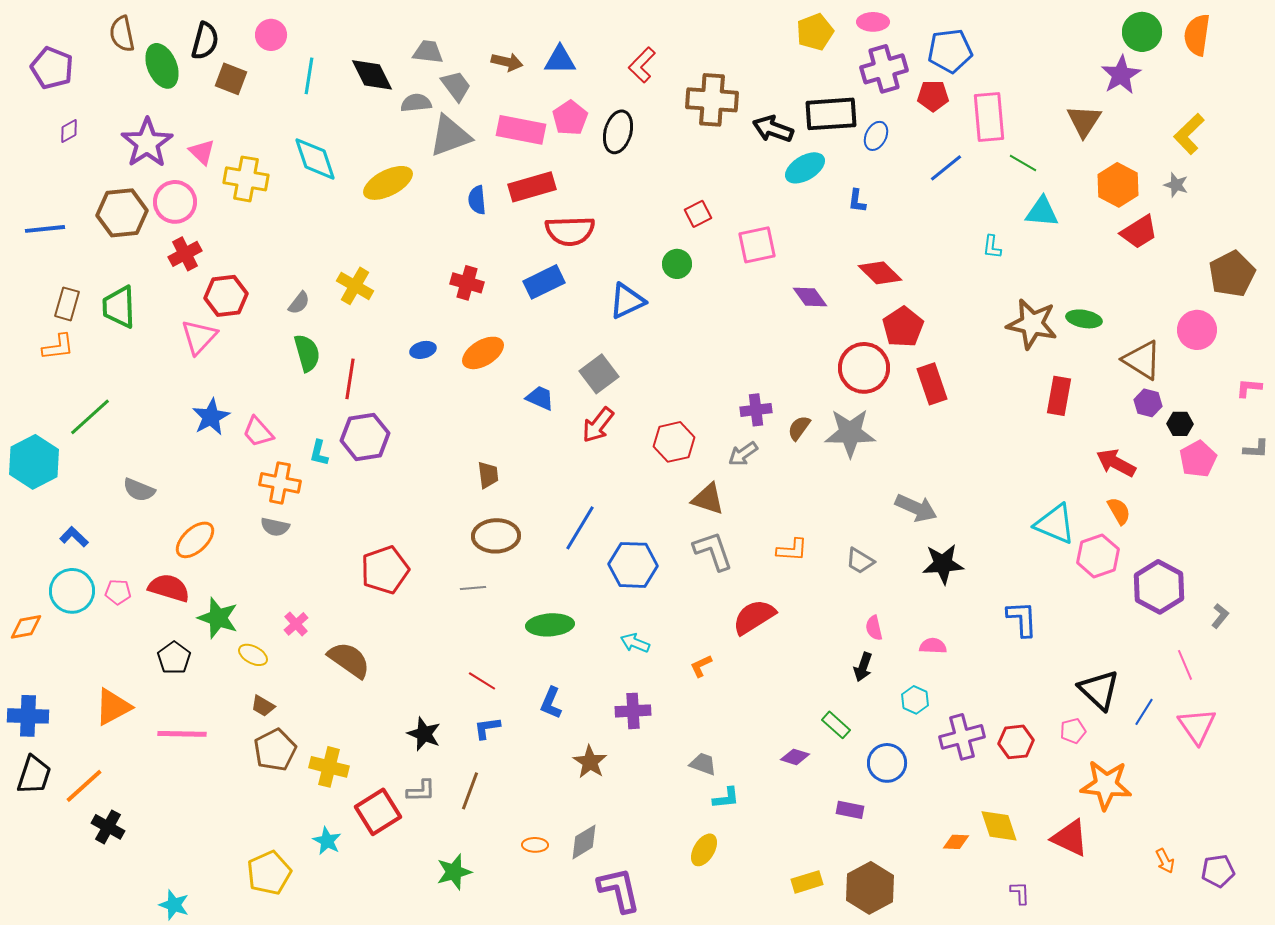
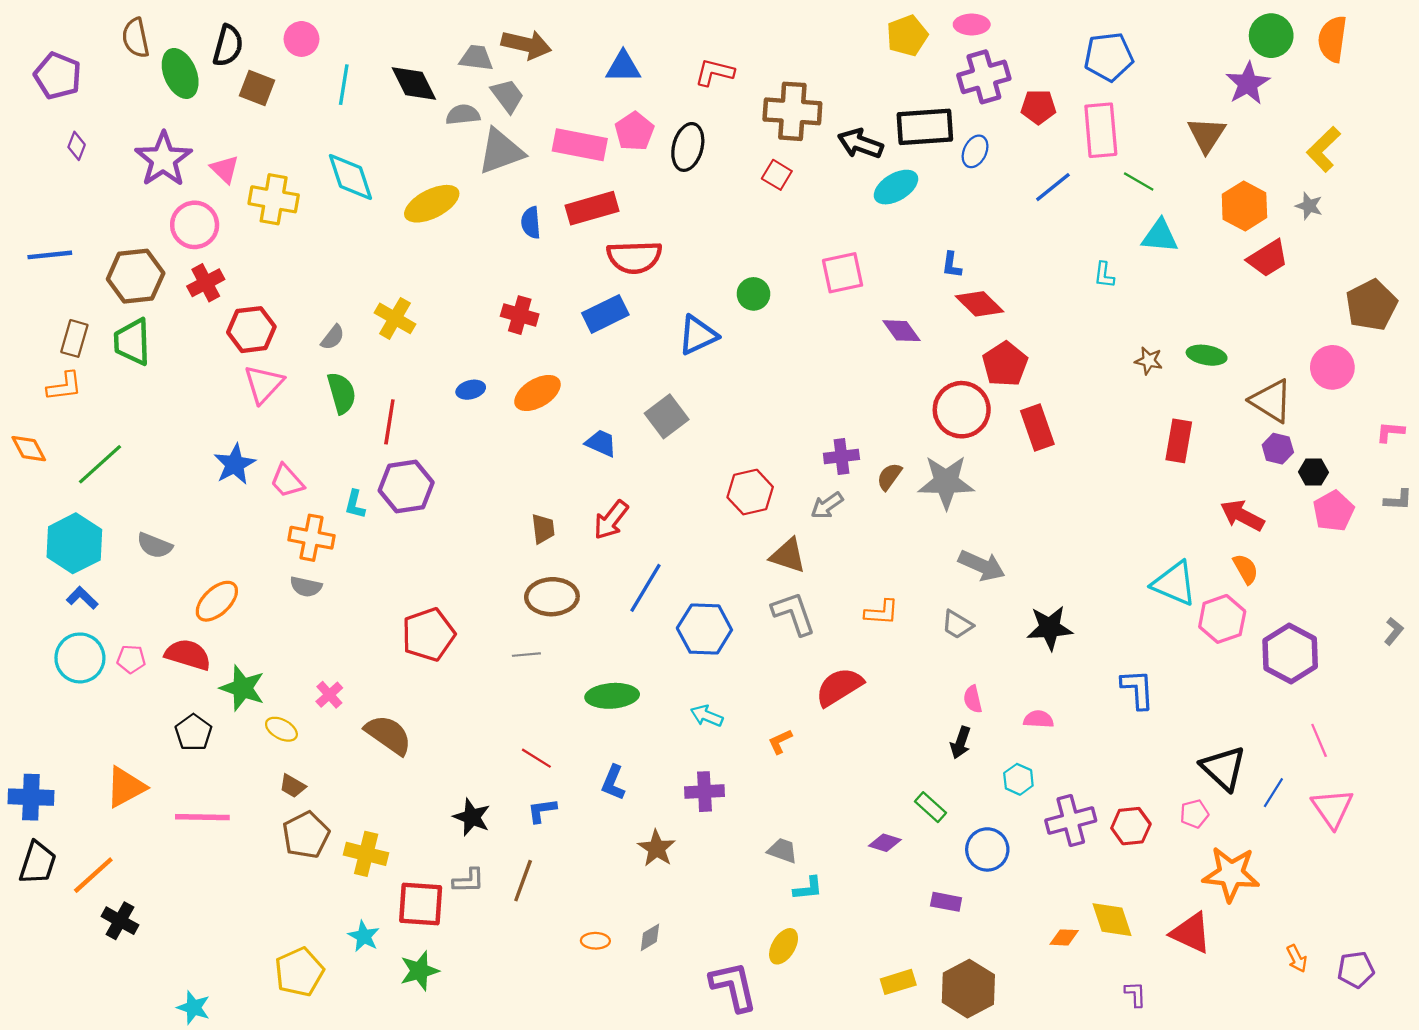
blue pentagon: (950, 51) -> (1109, 57), moved
brown arrow: (507, 62) -> (526, 45), moved, size x1.4
red L-shape: (642, 65) -> (715, 72), turned 60
purple diamond: (69, 131) -> (77, 146), turned -40
blue L-shape: (857, 201) -> (952, 265), moved
brown hexagon: (122, 213) -> (136, 276), moved
red square: (698, 214) -> (777, 175), moved, turned -32
brown star: (1032, 324) -> (1149, 361), size x0.5
pink triangle: (199, 337) -> (264, 384), moved
red arrow: (598, 425) -> (611, 520), moved
cyan hexagon: (34, 462) -> (74, 543), moved
gray arrow: (916, 508) -> (982, 566), moved
gray L-shape: (1220, 616) -> (1394, 631), moved
orange diamond: (26, 627) -> (29, 449), moved, turned 72
red square: (378, 812) -> (421, 904), turned 36
gray diamond: (584, 842) -> (650, 937), size x0.7
green star: (454, 872) -> (419, 971), moved
purple L-shape: (619, 890) -> (733, 986), moved

